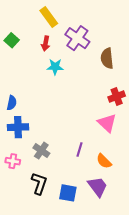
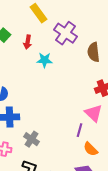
red arrow: (46, 43) -> (28, 42), moved
purple line: (80, 149) -> (80, 130), moved

